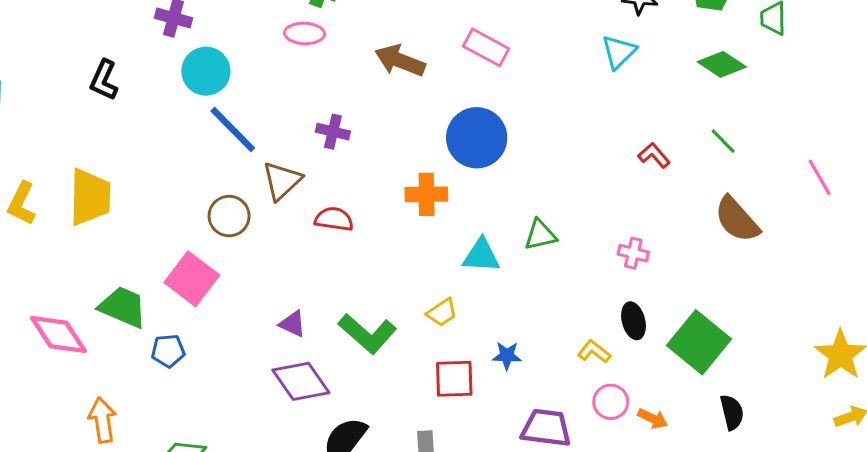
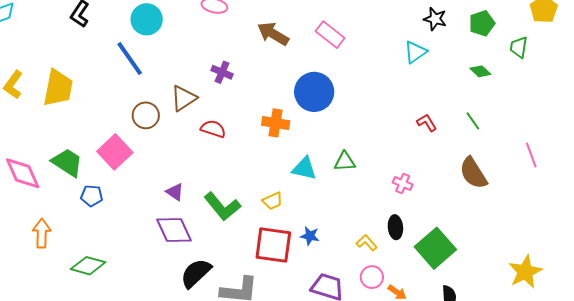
green diamond: (722, 64) -> (480, 71), size x0.7
blue line: (233, 130) -> (130, 59), moved
red square: (454, 379) -> (273, 245), size x1.4

